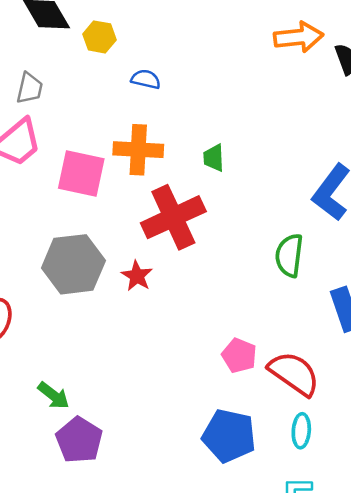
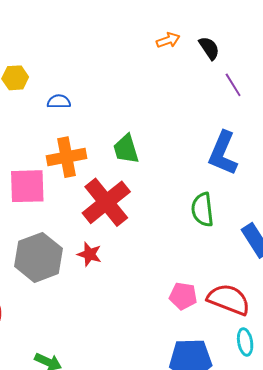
orange arrow: (299, 37) -> (168, 40), size x0.6
green trapezoid: (214, 158) -> (126, 149), size x1.4

